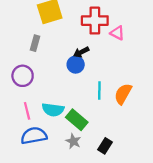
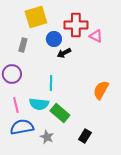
blue circle: (76, 65) -> (54, 39), moved
cyan line: (99, 90) -> (51, 83), moved
gray star: (73, 141) -> (47, 137), moved

